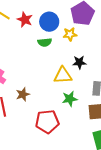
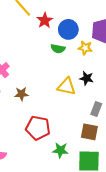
green star: (70, 99) -> (60, 150), moved

